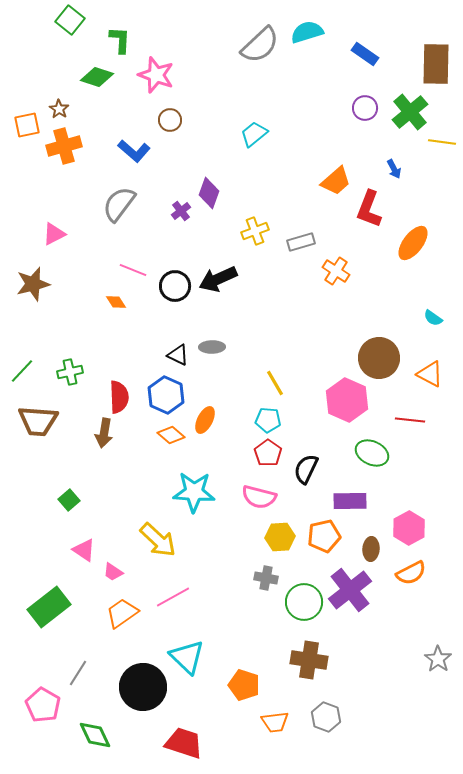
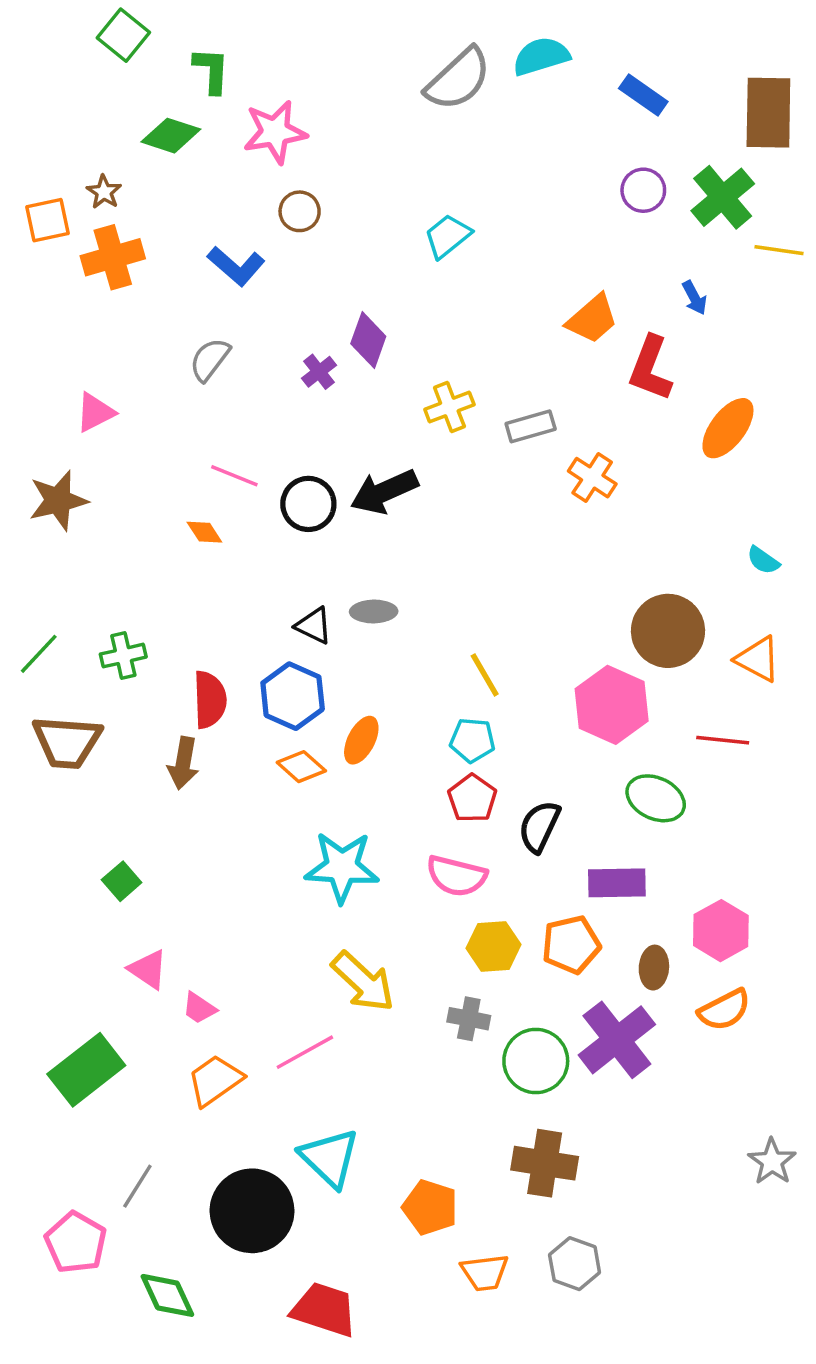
pink star: (156, 75) -> (275, 132), turned -30
gray semicircle: (119, 204) -> (210, 359), size x0.7
yellow arrow: (158, 540) -> (363, 982), moved

